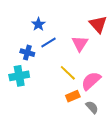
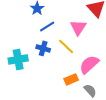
blue cross: (27, 53) -> (43, 48), moved
yellow line: (68, 73) -> (66, 46), moved

